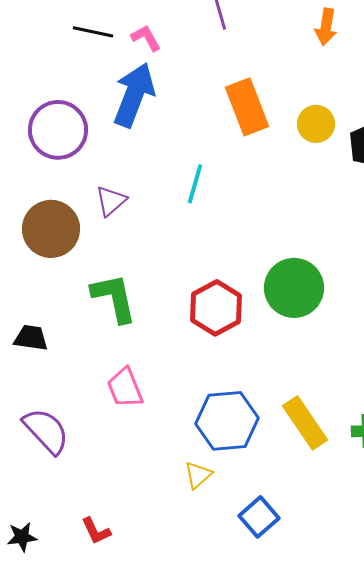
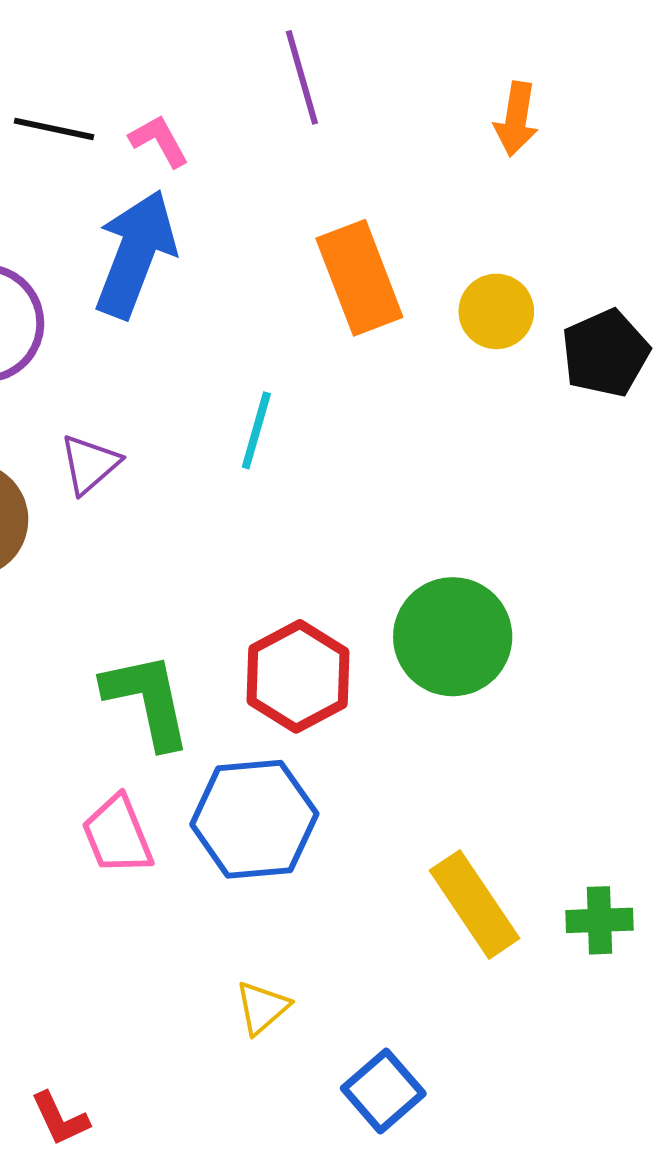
green L-shape: (114, 298) -> (147, 700), moved
blue hexagon: (227, 421) -> (254, 819), moved

